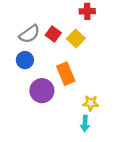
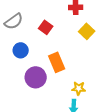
gray semicircle: (29, 34) -> (14, 21), moved
yellow square: (76, 39) -> (87, 31), moved

